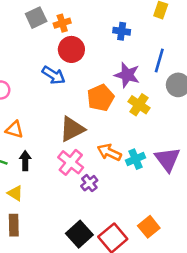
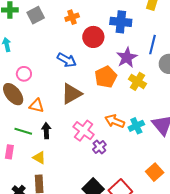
gray square: (36, 18) -> (36, 15), moved
blue cross: (122, 31) -> (121, 22), size x1.5
red circle: (71, 49) -> (93, 37), moved
purple star: (127, 75) -> (127, 57), turned 30
brown triangle: (72, 129) -> (71, 94), moved
orange square: (149, 227) -> (155, 172), moved

